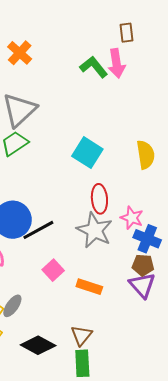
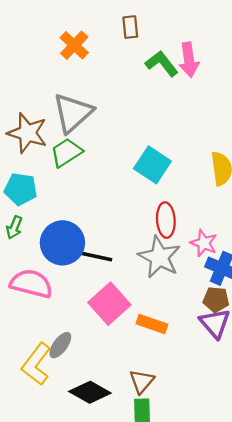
brown rectangle: (127, 33) -> (130, 27), moved
black line: (38, 230) -> (93, 256), turned 40
pink square: (53, 270) -> (109, 304), size x1.6

